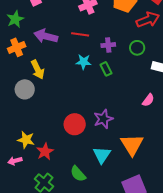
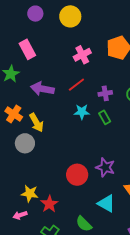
red line: (80, 34) -> (76, 85), turned -42
orange cross: (17, 47) -> (14, 114), moved, turned -30
purple star: (103, 119) -> (105, 167), turned -30
cyan triangle: (102, 155) -> (106, 203), turned -30

